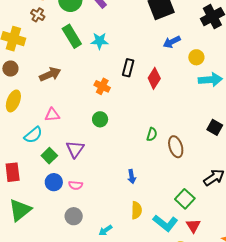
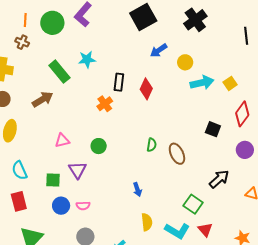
green rectangle: (72, 36) -> (59, 72), moved
orange cross: (102, 86) -> (105, 104), moved, turned 35
pink triangle: (52, 115) -> (62, 141), moved
green circle: (100, 119) -> (99, 146), moved
cyan semicircle: (33, 135) -> (20, 170), moved, turned 114
green square: (49, 156) -> (53, 180), turned -35

